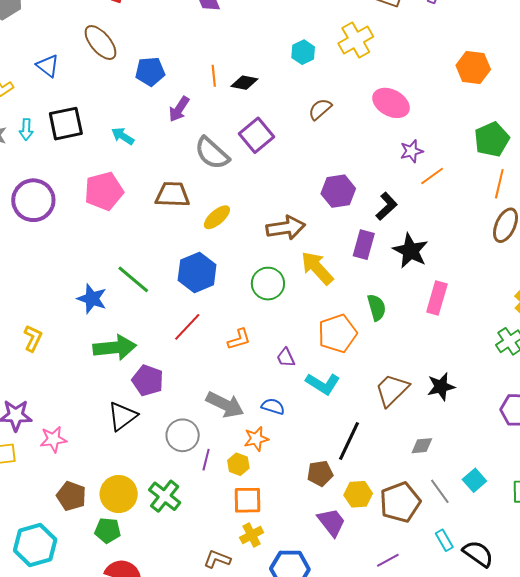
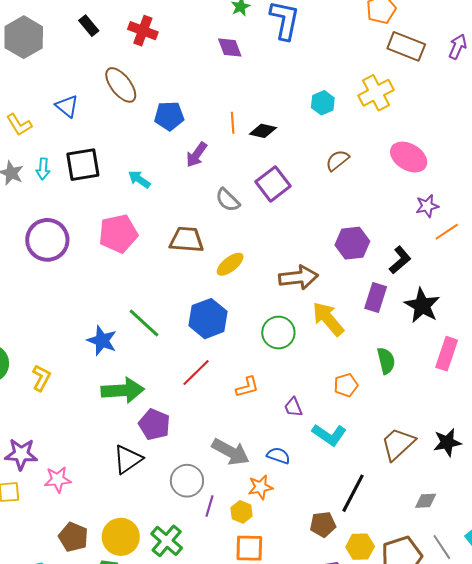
gray semicircle: (212, 153) -> (228, 200), size x0.7
orange pentagon: (337, 333) -> (346, 385), size x0.6

